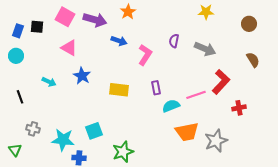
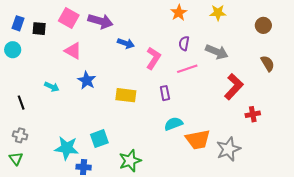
orange star: (128, 12) -> (179, 13), moved
blue rectangle: (18, 31) -> (18, 23), moved
cyan circle: (16, 56) -> (13, 50), moved
pink line: (196, 95) -> (187, 69), moved
cyan semicircle: (171, 106) -> (173, 124), moved
gray cross: (33, 129) -> (20, 135), moved

